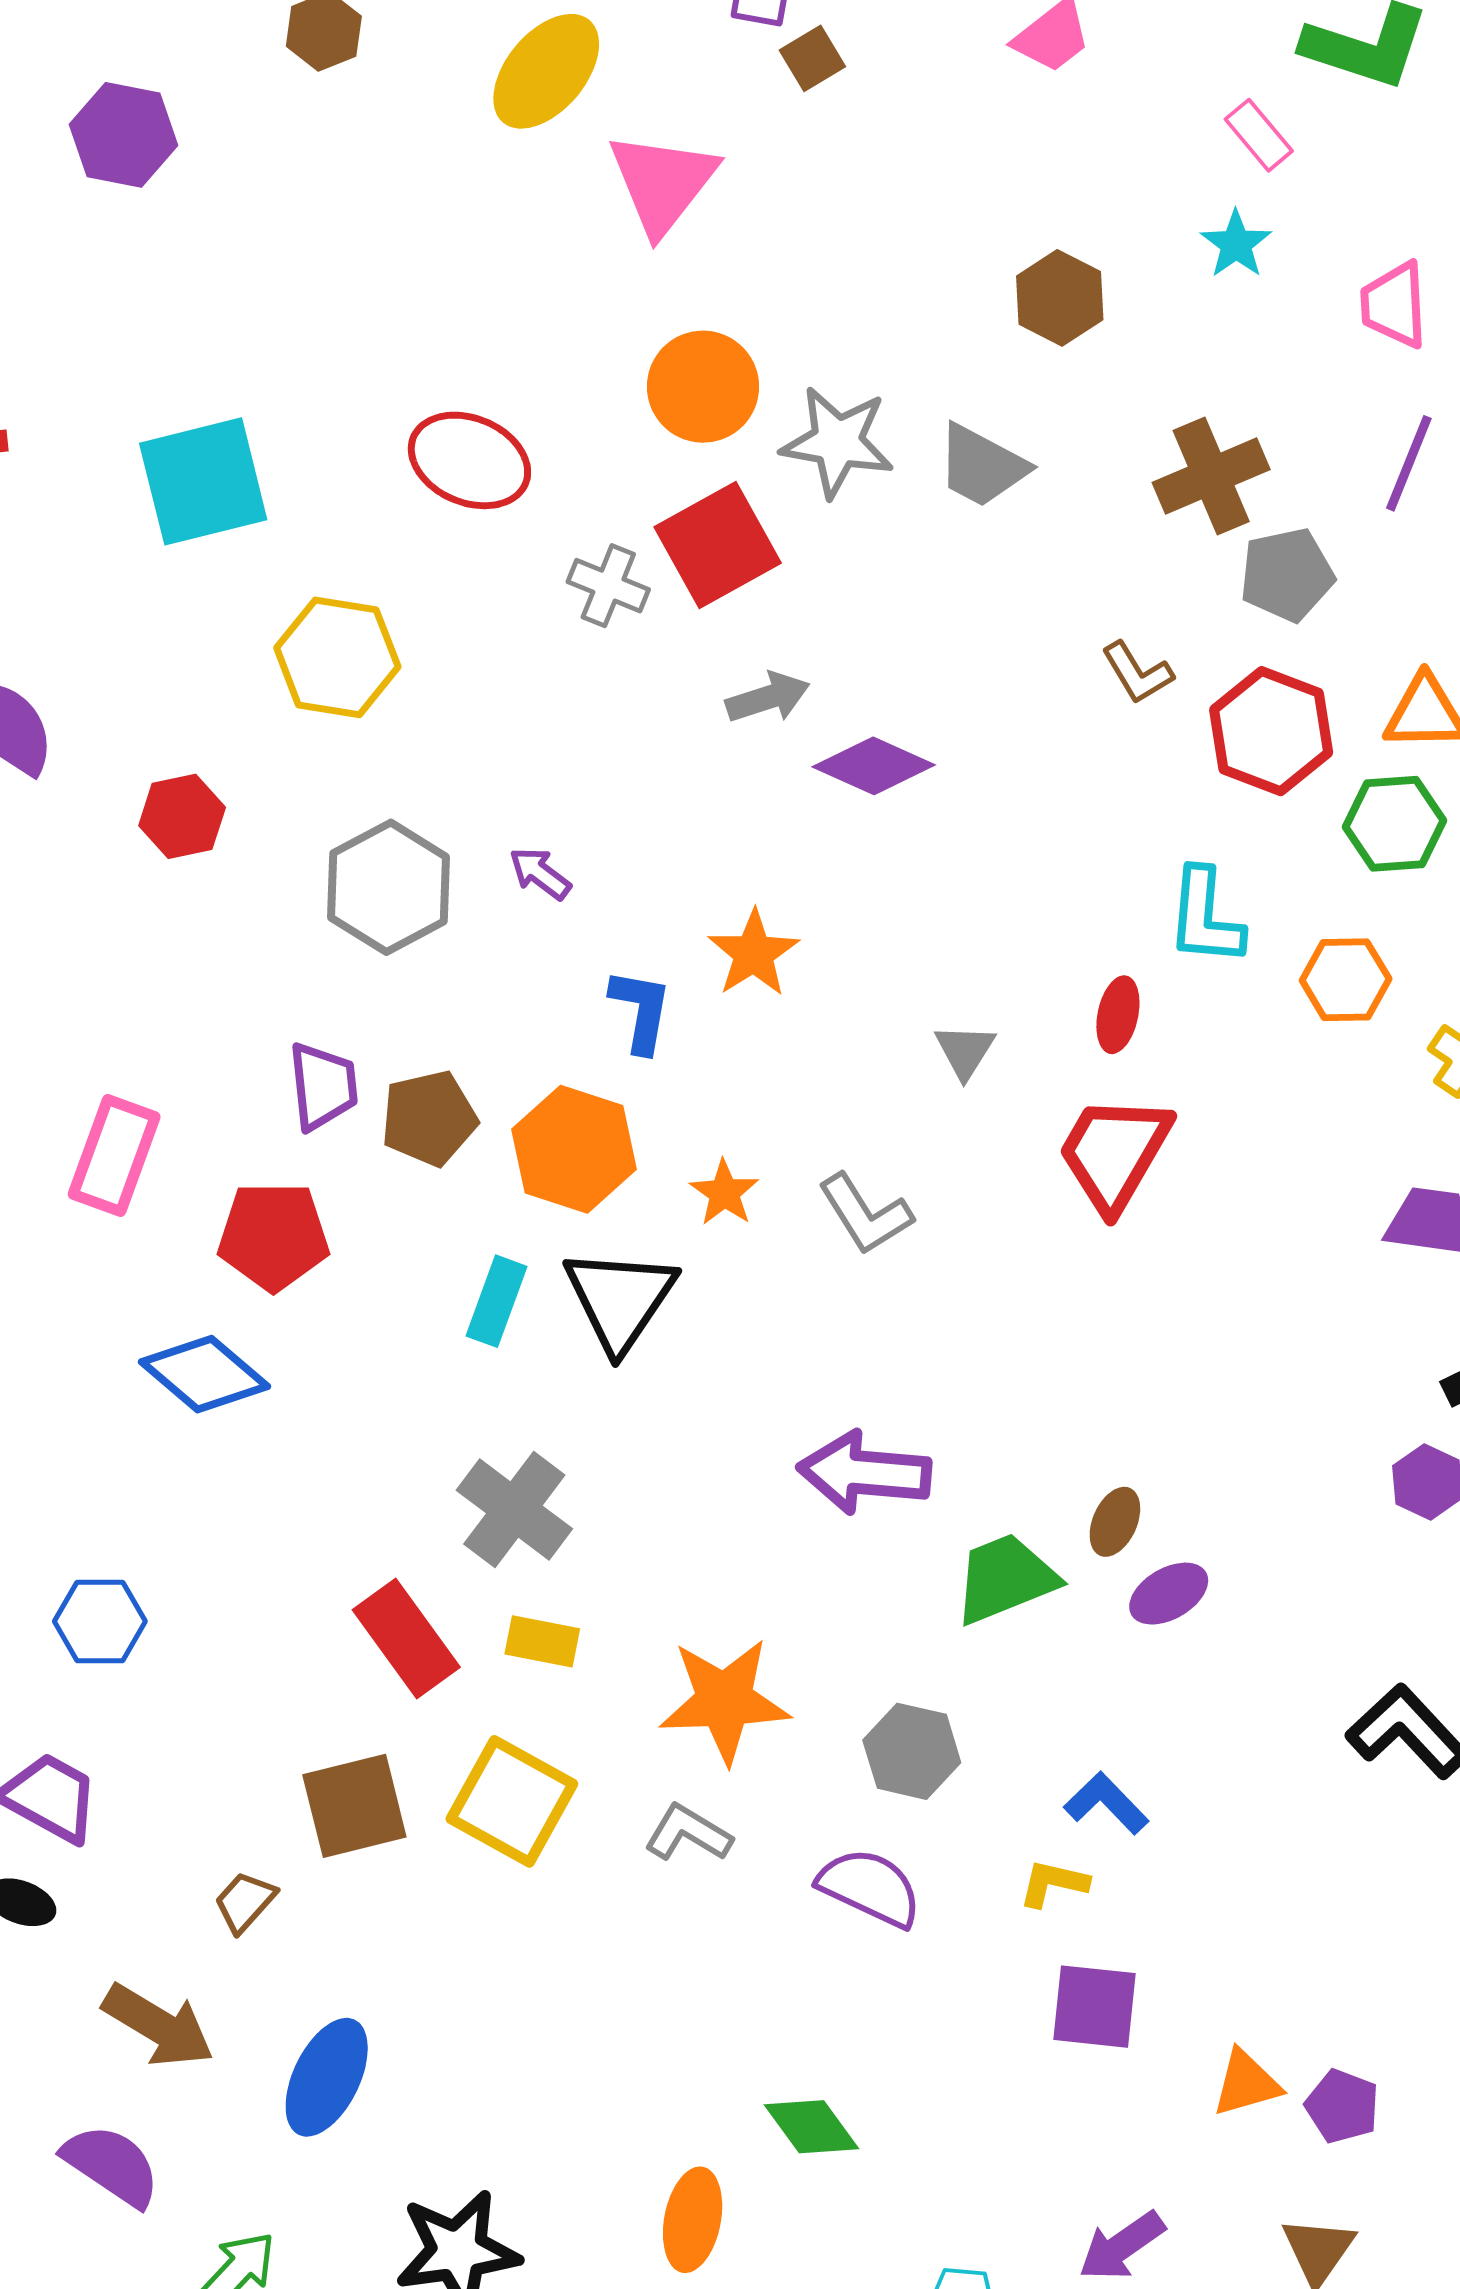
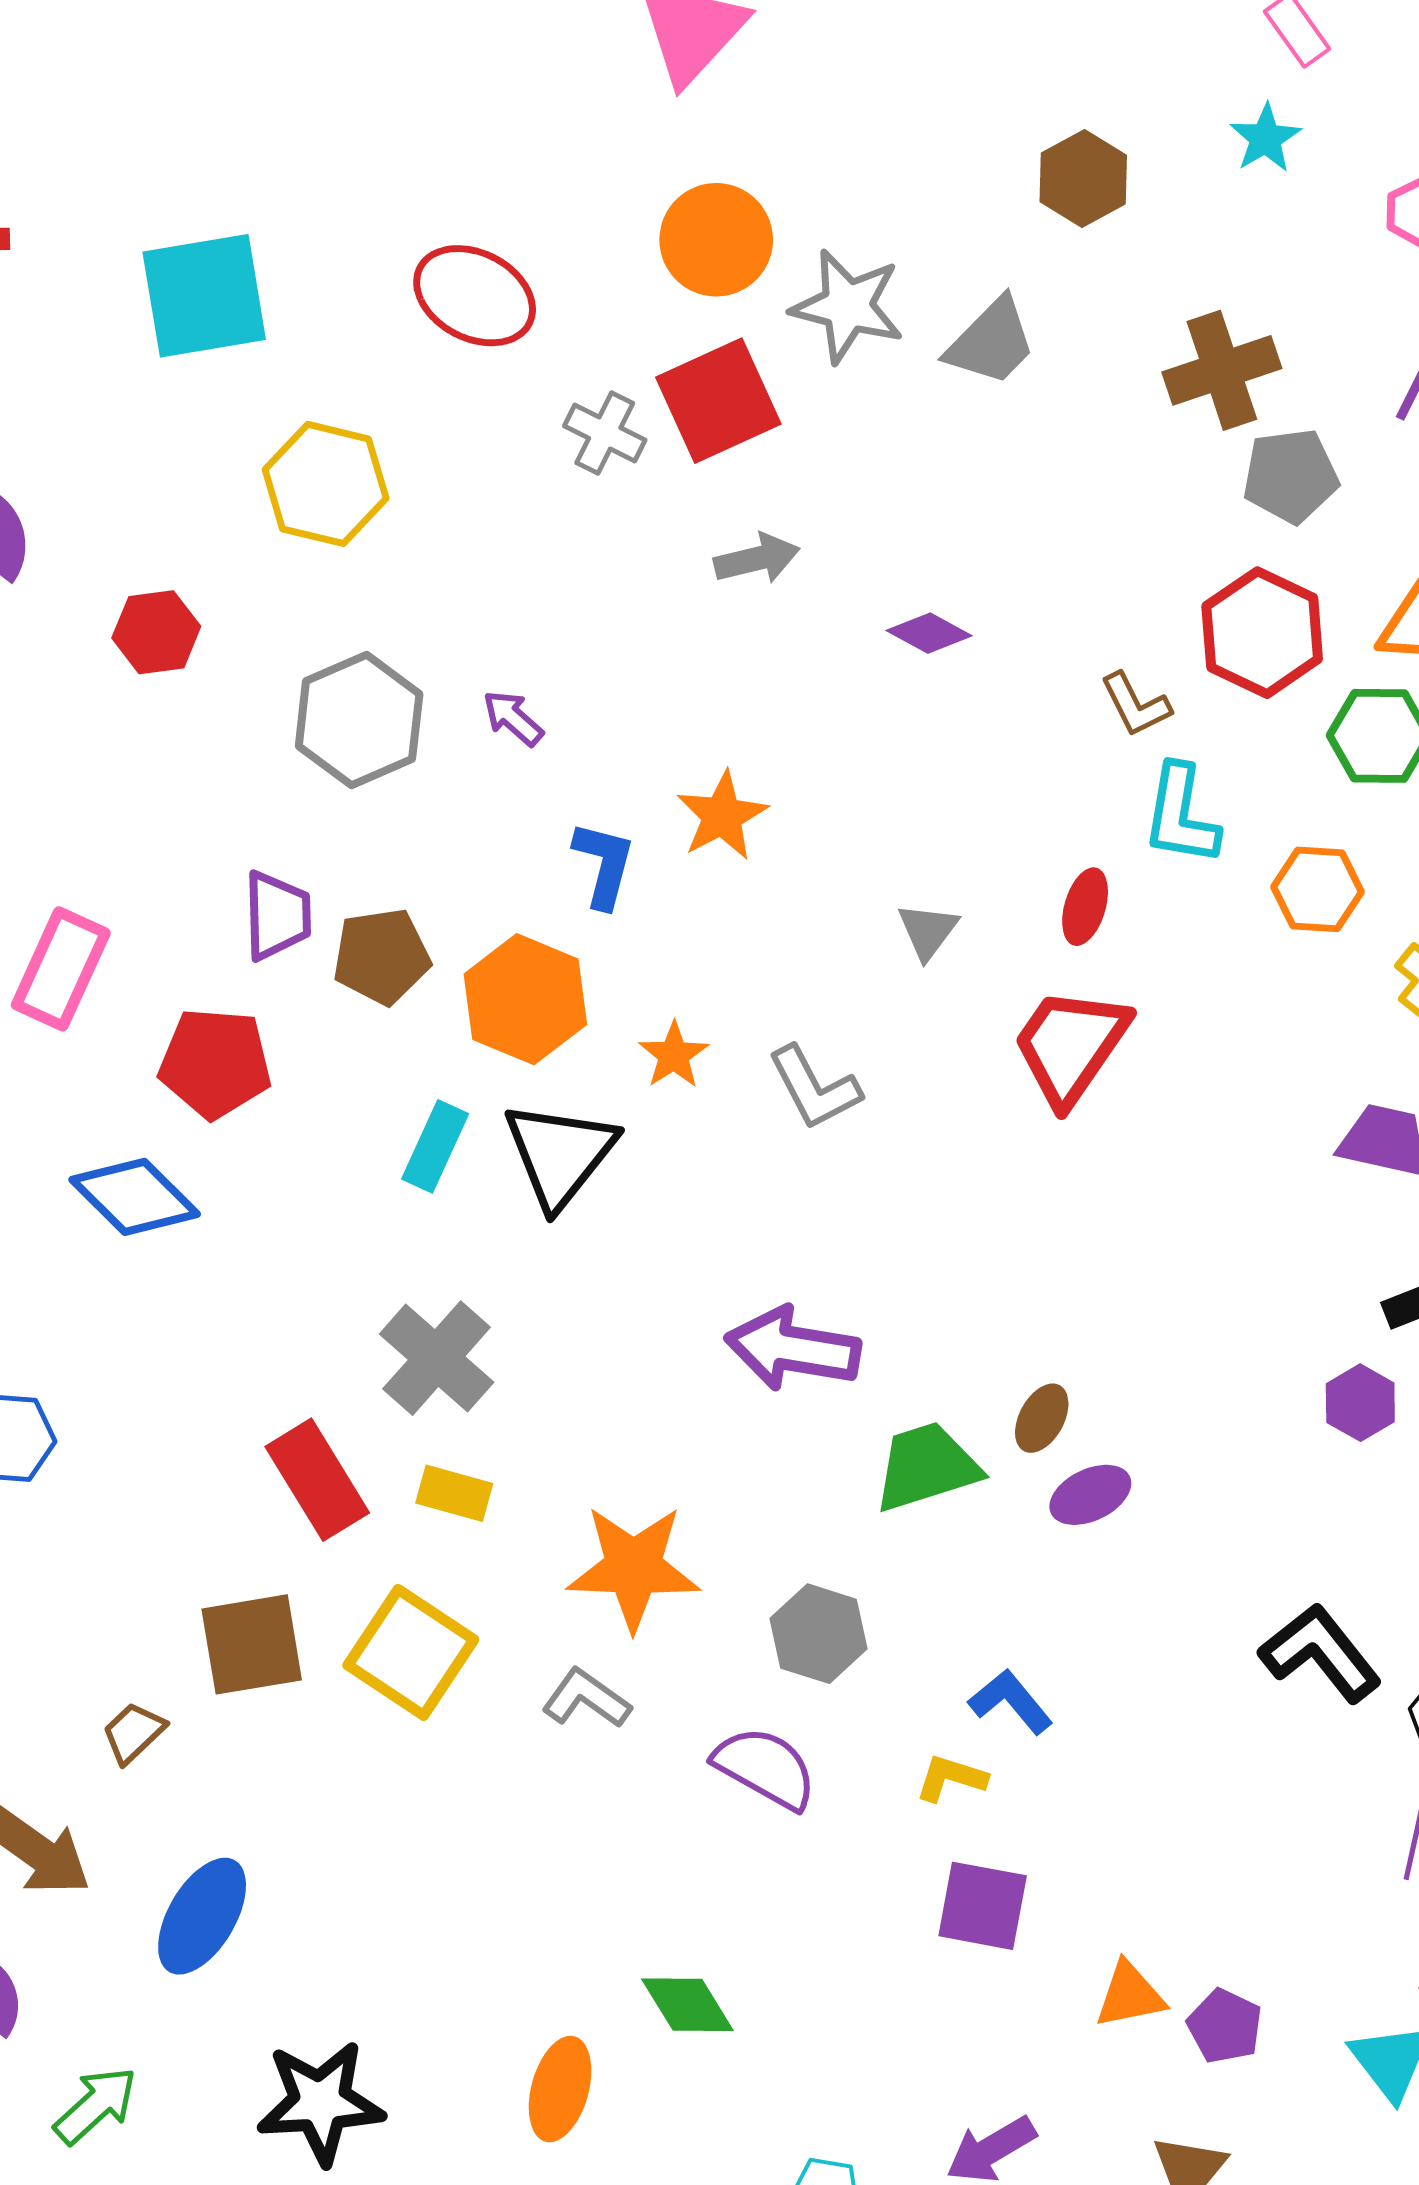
gray trapezoid: (982, 466) -> (991, 342), turned -78
brown L-shape: (1137, 673) -> (1135, 705), moved
purple diamond: (874, 766) -> (929, 633), moved, size x0.7

